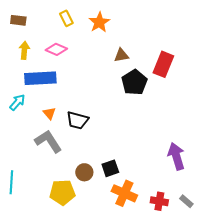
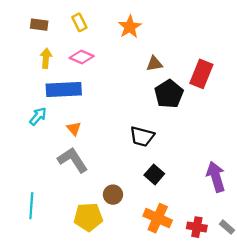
yellow rectangle: (66, 18) -> (79, 22), moved
black trapezoid: (77, 120) -> (142, 136), moved
black square: (110, 168) -> (154, 174), moved, turned -30

